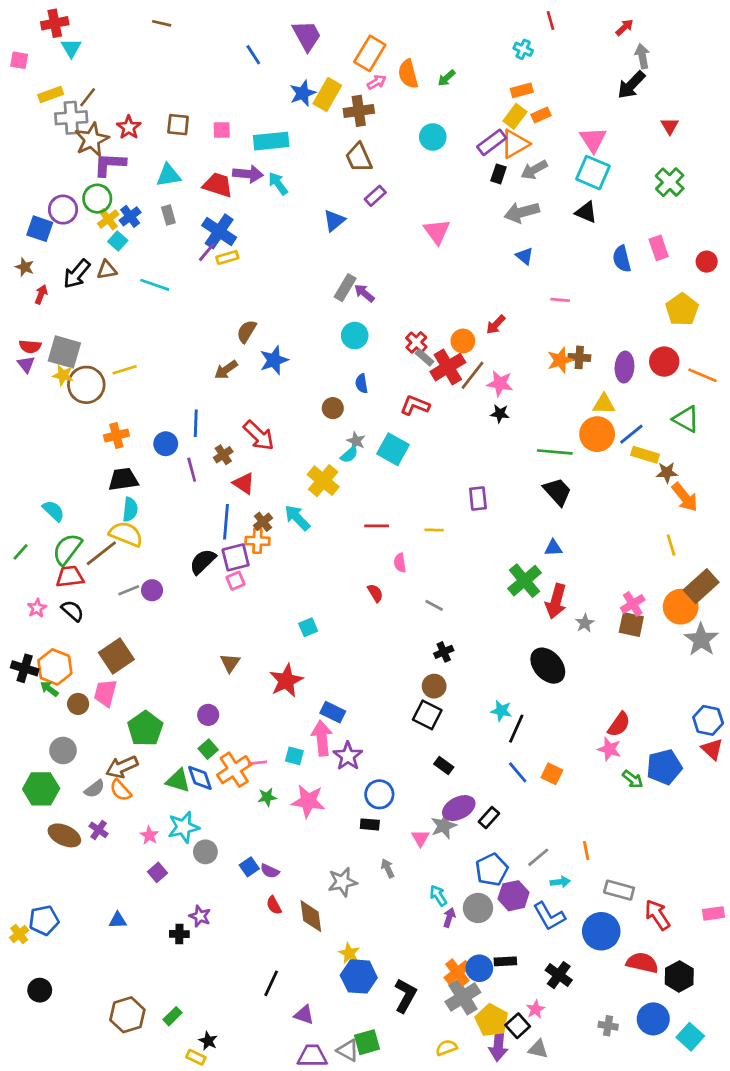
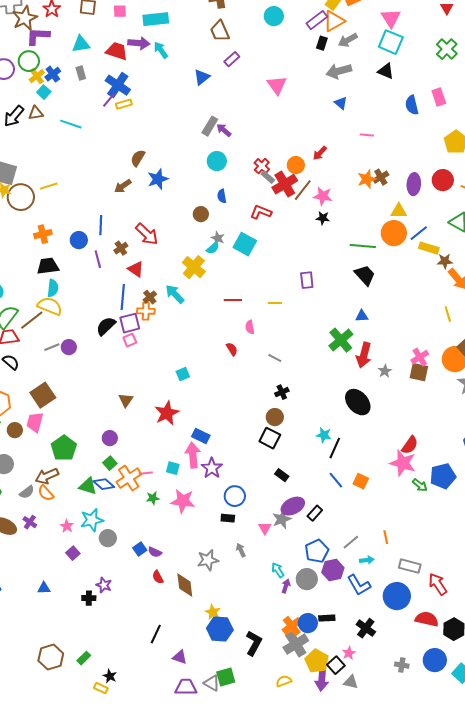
brown cross: (579, 357) -> (381, 177), turned -35
pink star: (609, 749) -> (403, 463), size x1.5
blue diamond: (200, 778) -> (104, 484), turned -30

